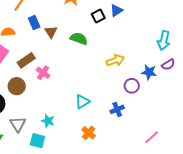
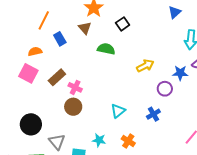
blue triangle: (116, 10) -> (175, 12), moved
brown triangle: (51, 32) -> (85, 28), moved
brown circle: (17, 86) -> (73, 107), moved
cyan star: (48, 121) -> (99, 140), moved

